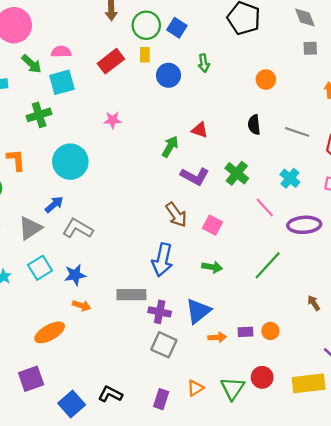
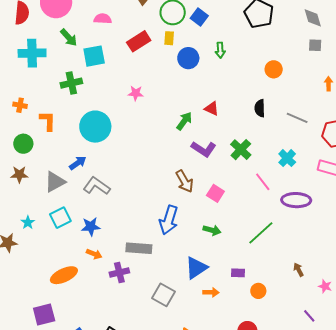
pink semicircle: (61, 52) -> (103, 19), moved
purple cross: (160, 312) -> (119, 272), moved, turned -30
purple rectangle: (246, 332) -> (238, 273), moved

